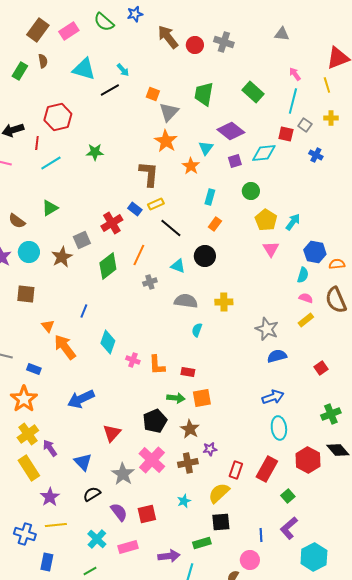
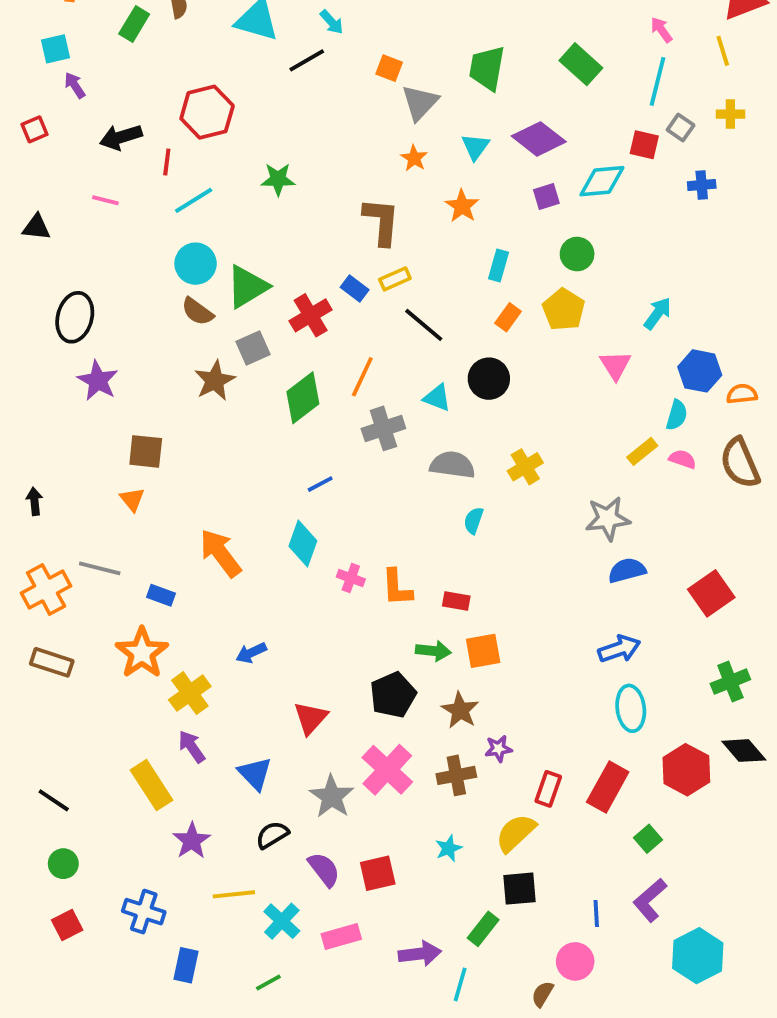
orange star: (166, 141) -> (414, 158), size x0.6
cyan triangle: (206, 148) -> (475, 147), moved
blue cross: (316, 155) -> (702, 185), turned -32
green triangle: (50, 208) -> (247, 287), moved, size x1.4
yellow pentagon: (266, 220) -> (564, 310), moved
brown semicircle: (17, 221) -> (197, 312), moved
cyan circle: (29, 252) -> (196, 264), moved
gray cross: (150, 282) -> (383, 428), size x1.5
yellow cross: (224, 302) -> (525, 467), turned -30
blue line: (84, 311) -> (320, 484), moved, turned 40
yellow rectangle: (306, 320) -> (642, 451), moved
orange triangle: (48, 326) -> (132, 499), moved
gray star: (267, 329) -> (608, 519), turned -30
red square: (321, 368) -> (711, 593), size x1.6
blue arrow: (81, 399) -> (251, 653), size x0.6
yellow cross: (28, 434) -> (190, 693), moved
yellow line: (56, 525) -> (234, 894), moved
green rectangle: (202, 543) -> (483, 929), turned -36

